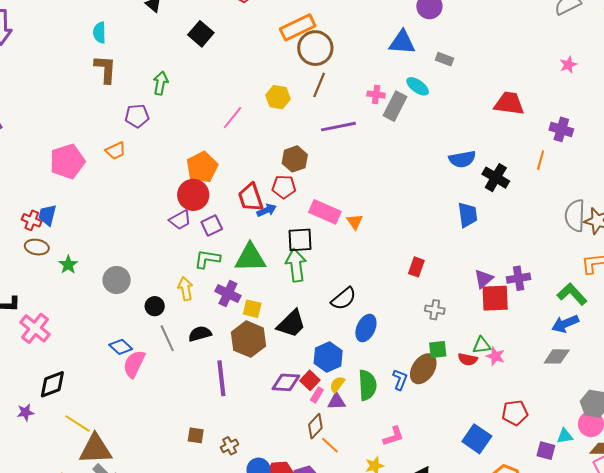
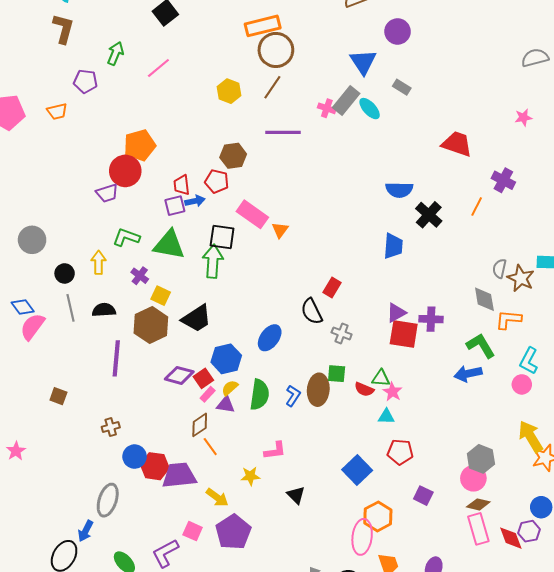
blue triangle: (402, 42) -> (363, 62), turned 40
gray rectangle: (395, 106) -> (346, 101), moved
pink line: (232, 118) -> (158, 68), moved
red trapezoid: (251, 197) -> (182, 185), size x0.7
gray semicircle: (575, 216) -> (500, 269), size x0.6
purple square: (212, 226) -> (175, 206), moved
purple cross: (228, 294) -> (140, 276), size x0.7
black semicircle: (344, 299) -> (312, 311), moved, turned 92
gray diamond: (557, 356) -> (484, 299), moved, turned 68
brown ellipse: (423, 369) -> (318, 390), turned -40
brown square: (196, 435) -> (58, 396), moved
cyan triangle: (565, 436) -> (386, 417), moved

